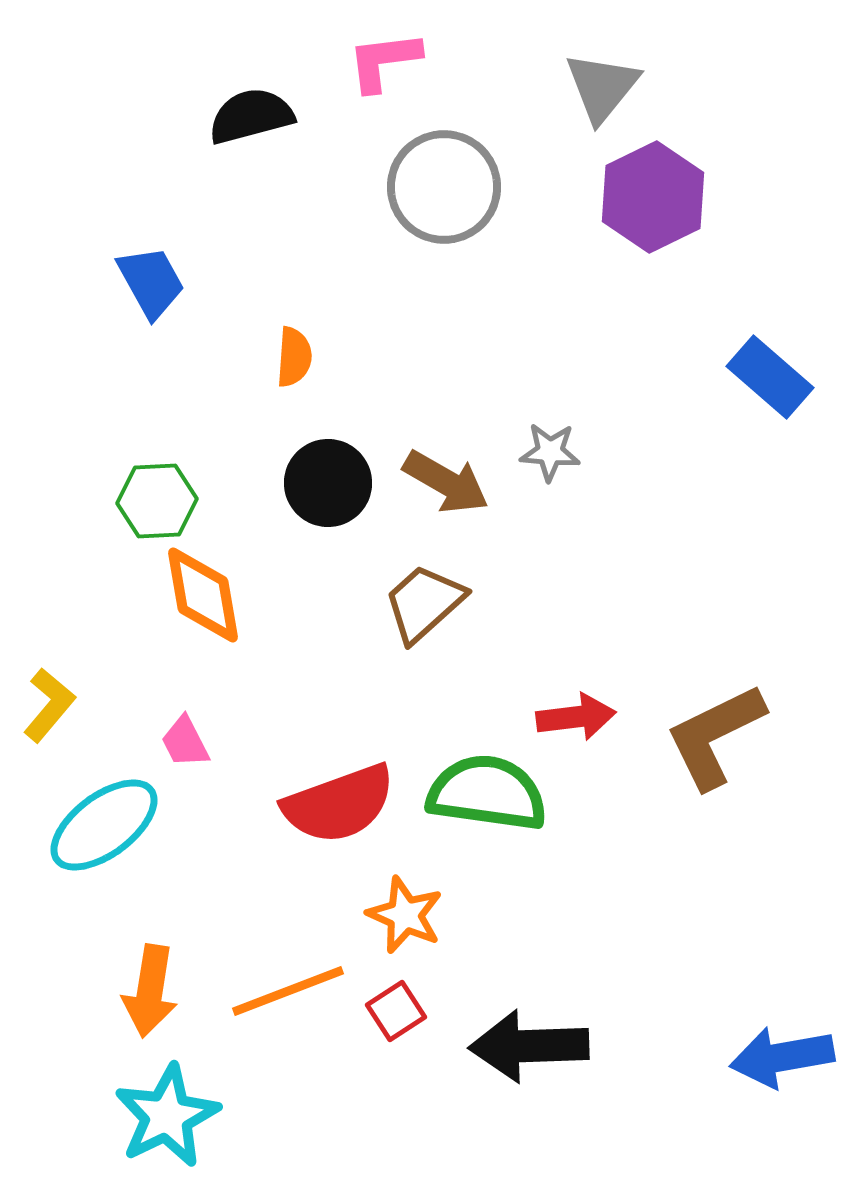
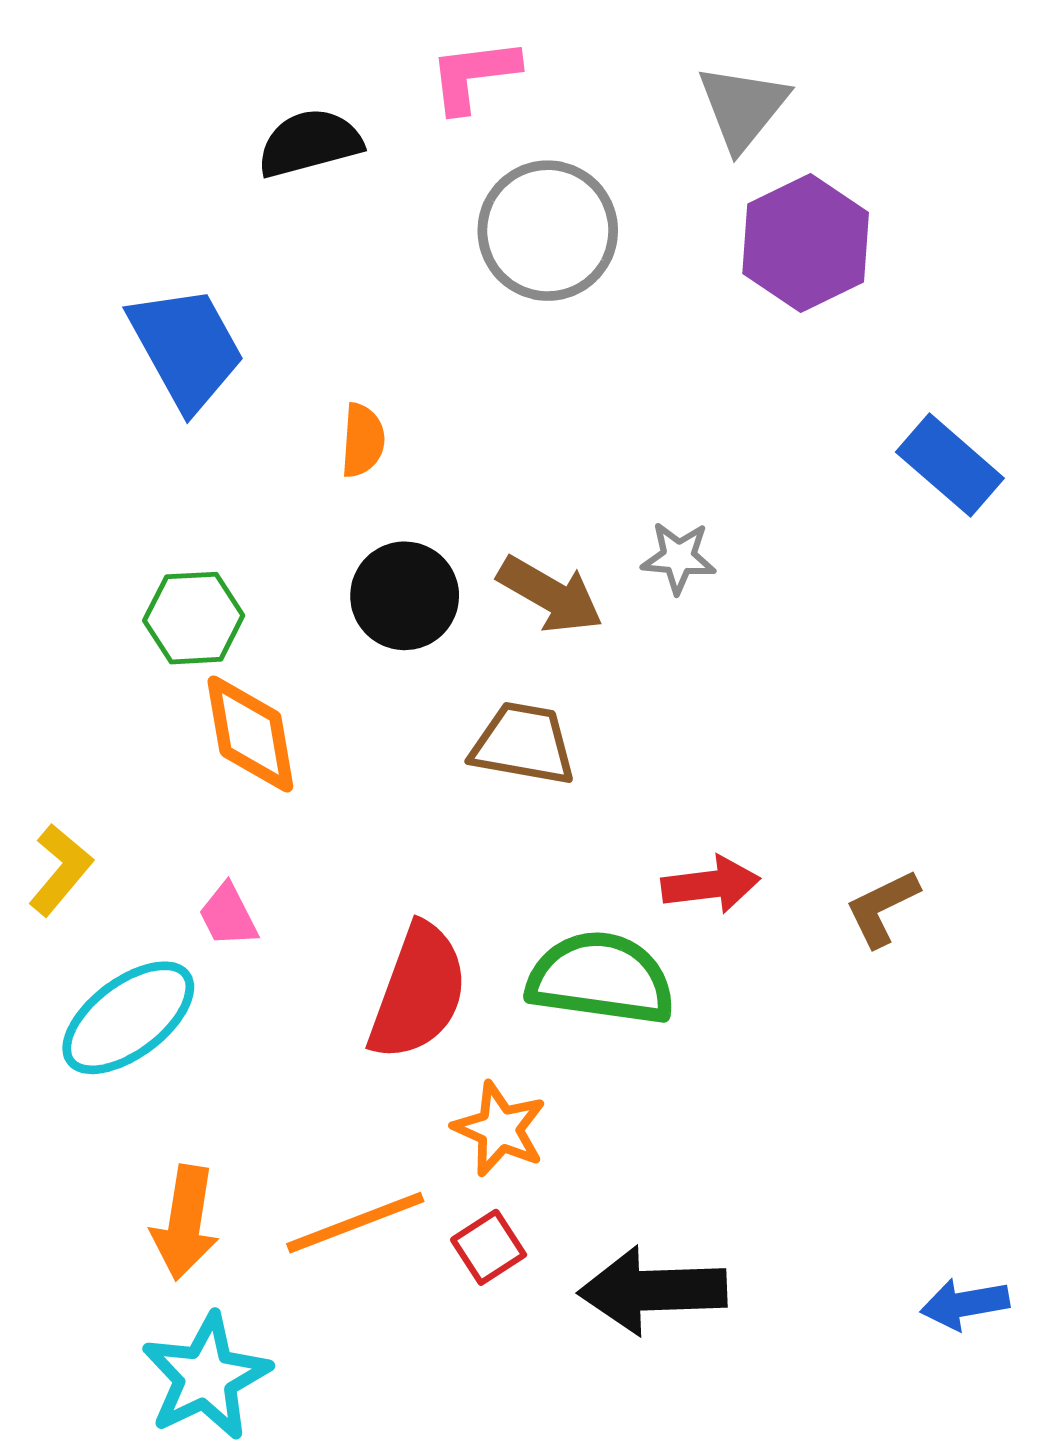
blue trapezoid: (151, 282) -> (186, 348), size x1.4
brown trapezoid: (424, 603) -> (523, 744), turned 52
brown L-shape: (715, 736) -> (882, 908), size x0.6
red semicircle: (339, 804) -> (418, 992), turned -50
blue arrow: (782, 1057) -> (965, 1304), size x0.7

